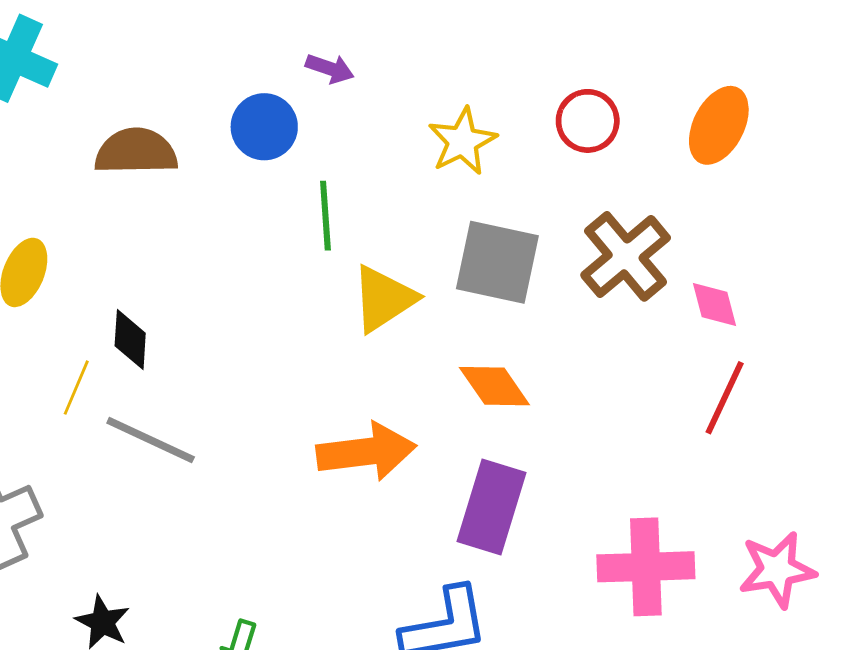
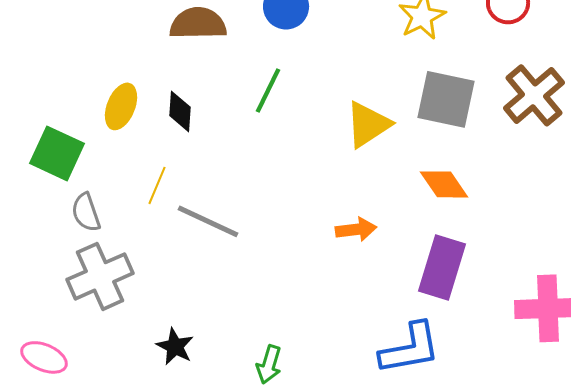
green line: (325, 216) -> (268, 90), moved, turned 30
black diamond: (130, 339) -> (180, 111), moved
orange arrow: (366, 452) -> (356, 229), size x0.6

